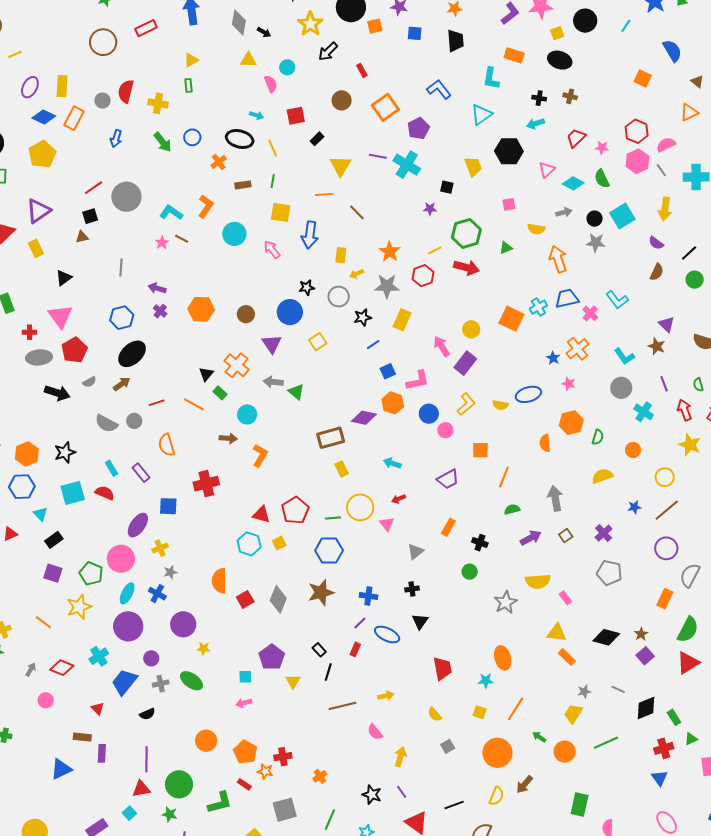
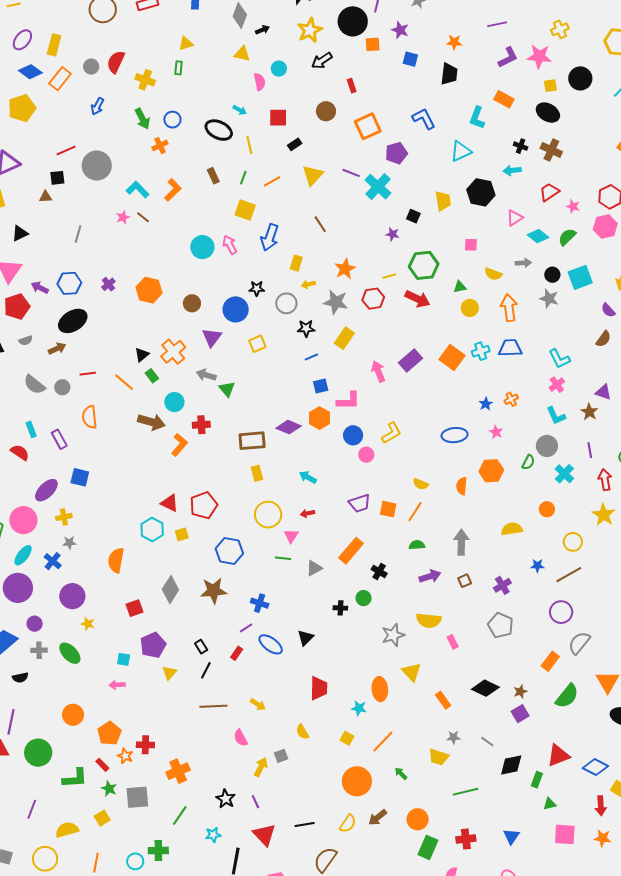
black arrow: (264, 32) -> (263, 30), turned -64
brown cross: (570, 96) -> (551, 150), size x1.5
orange cross: (219, 162) -> (160, 145), moved
green semicircle: (602, 179) -> (567, 237), turned 60
brown rectangle: (243, 185) -> (213, 176), turned 63
orange line: (324, 194) -> (272, 181), moved, turned -36
cyan circle: (234, 234) -> (202, 247), moved
purple arrow: (157, 288) -> (40, 288), moved
pink cross: (590, 313) -> (557, 385), moved
purple triangle: (667, 324) -> (603, 392), turned -36
yellow circle: (471, 329) -> (470, 308), moved
orange cross: (577, 349) -> (511, 399), size x0.6
purple rectangle: (465, 363) -> (410, 360), moved
yellow semicircle: (500, 405) -> (421, 484), moved
green semicircle: (598, 437) -> (528, 462), moved
brown arrow: (228, 438) -> (151, 422), size x1.5
orange square: (480, 450) -> (388, 509), moved
red cross: (206, 484) -> (201, 425), moved, size x0.7
green line: (333, 518) -> (283, 558), moved
orange rectangle: (448, 527) -> (351, 551), size x1.5
black cross: (412, 589) -> (340, 608), moved
red square: (245, 599) -> (134, 608), moved
yellow triangle: (557, 633) -> (412, 672), moved, turned 30
red triangle: (688, 663) -> (558, 755), moved
yellow arrow: (386, 696) -> (258, 704), turned 35
yellow trapezoid: (573, 714) -> (439, 757), turned -115
green rectangle: (674, 717) -> (537, 780), turned 42
gray square: (448, 746) -> (281, 756), moved
red cross: (664, 748) -> (466, 839), moved
orange circle: (565, 752) -> (418, 819), moved
orange cross: (320, 776) -> (178, 771), size x1.6
green star: (170, 814) -> (109, 789), moved

